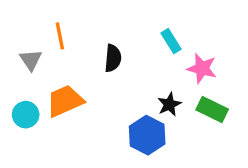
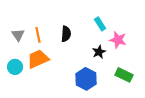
orange line: (60, 36) -> (38, 35), moved
black star: (169, 104) -> (99, 52), moved
green rectangle: (212, 109) -> (124, 75), moved

